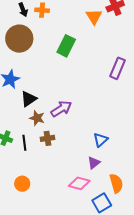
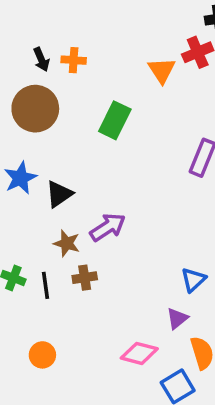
black triangle: (29, 99) -> (59, 194), moved
blue triangle: (100, 140) -> (193, 280), moved
purple triangle: (94, 163) -> (177, 318), moved

